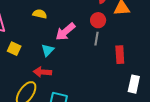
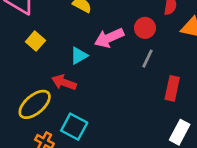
red circle: (98, 20) -> (145, 28), moved

